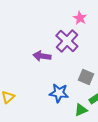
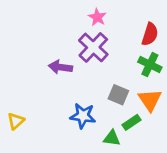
pink star: (80, 18) -> (97, 17), moved
green triangle: (81, 110) -> (112, 138), turned 32

